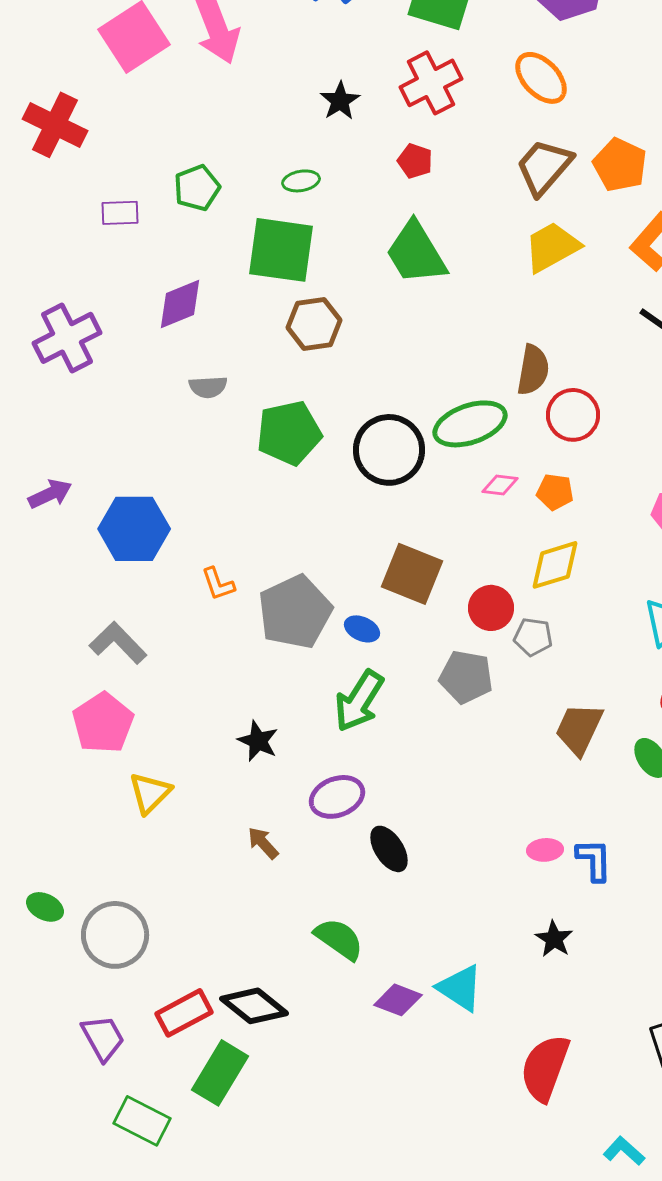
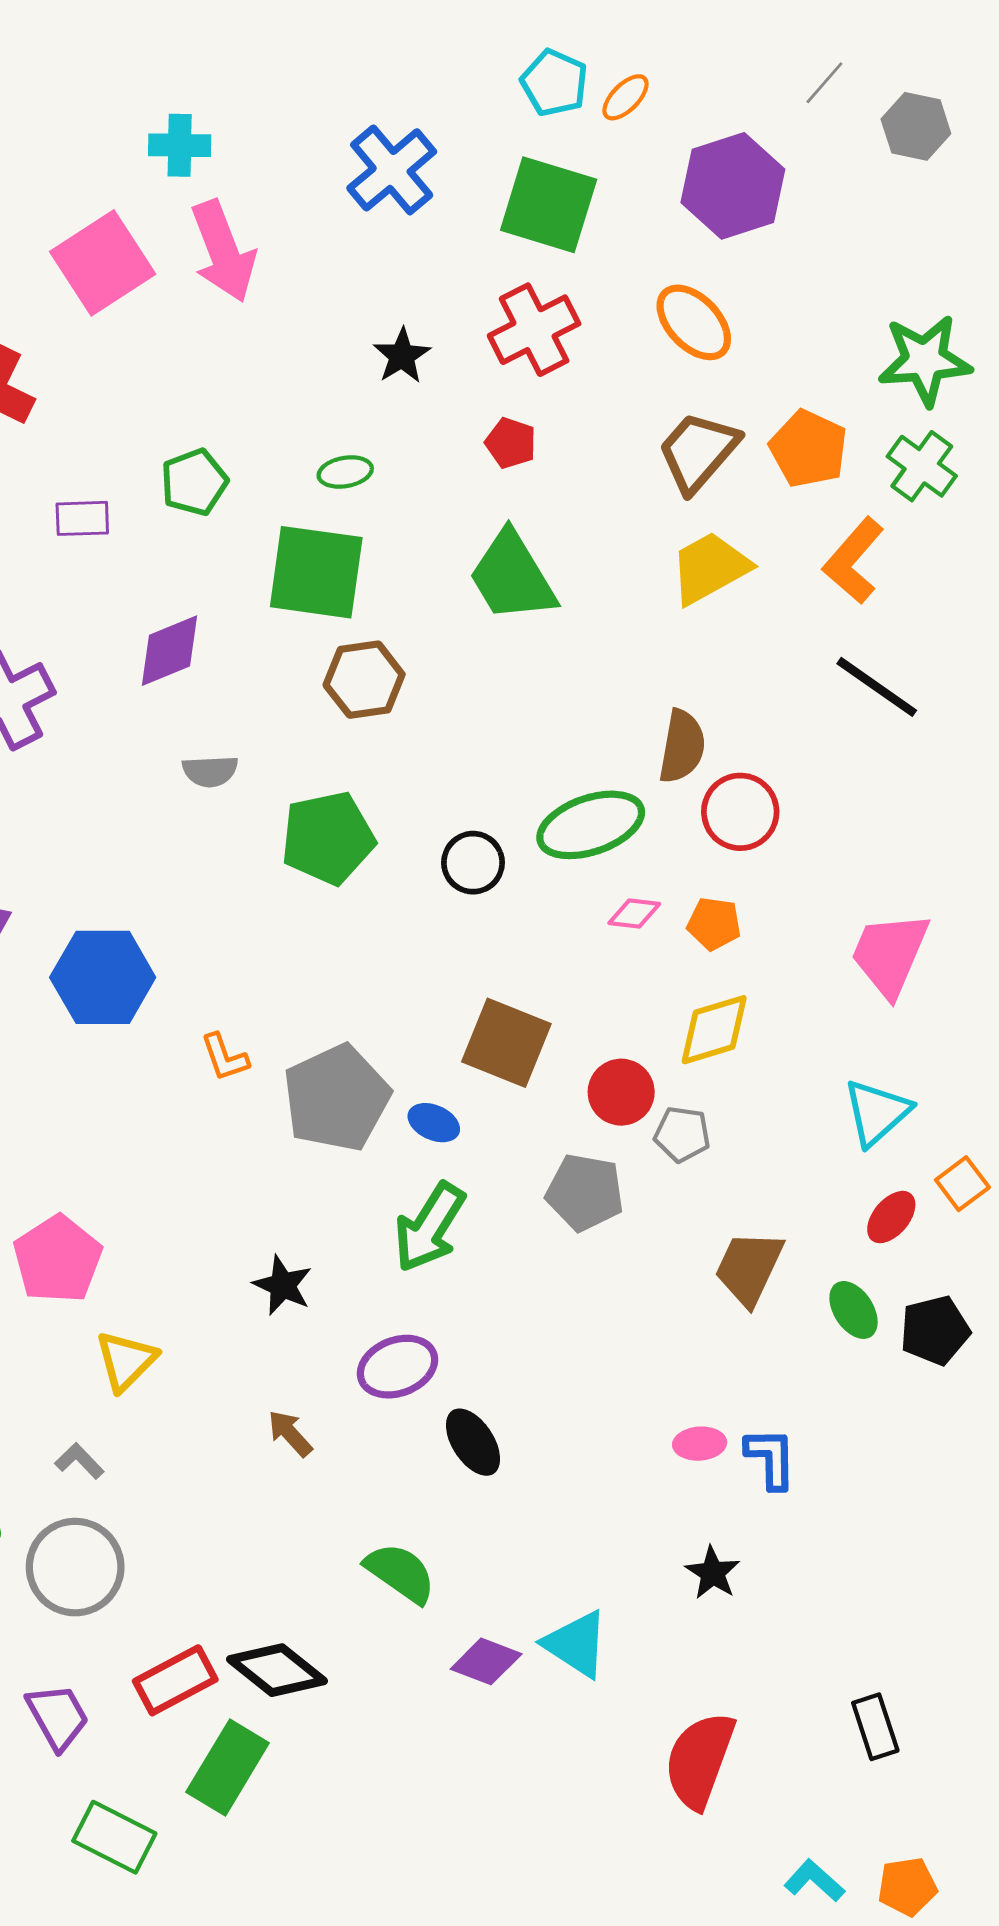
black circle: (389, 450) -> (473, 863), size x0.6
gray L-shape: (118, 643) -> (79, 1461), moved, size x0.6

